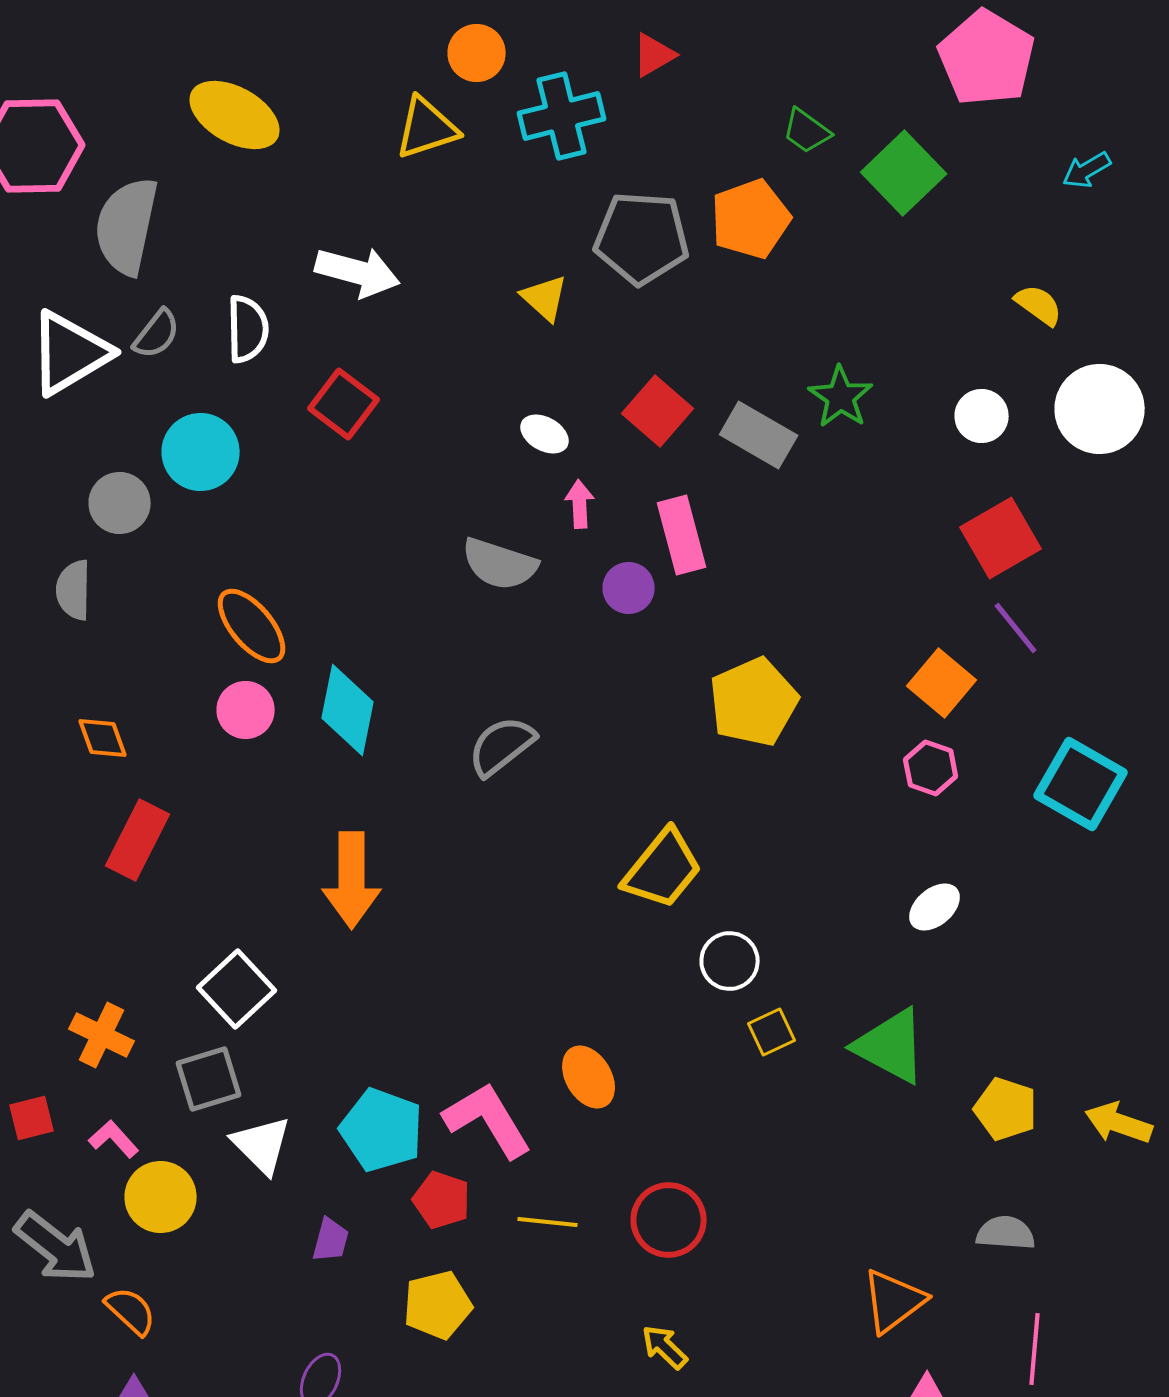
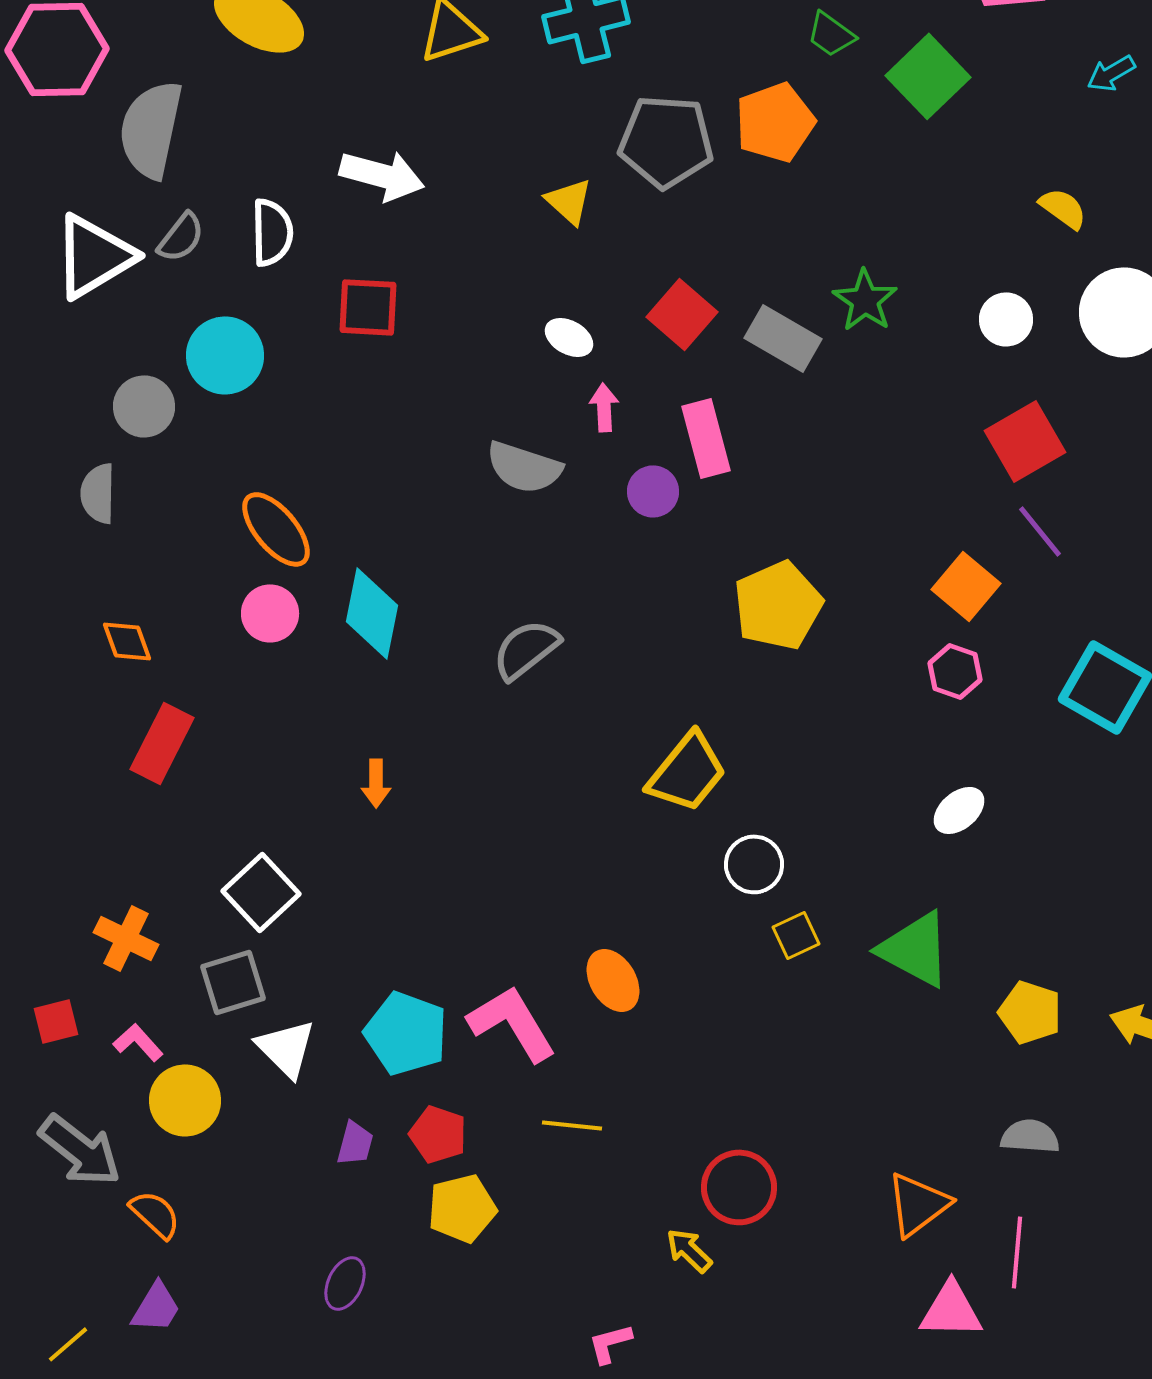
red square: (344, 404) -> (368, 307), turned -34
orange arrow: (352, 880) -> (376, 783), size x0.5
red pentagon: (442, 1200) -> (438, 1134), moved
red circle: (669, 1220) -> (739, 1187), moved
pink line: (1035, 1349) -> (1017, 1252), moved

